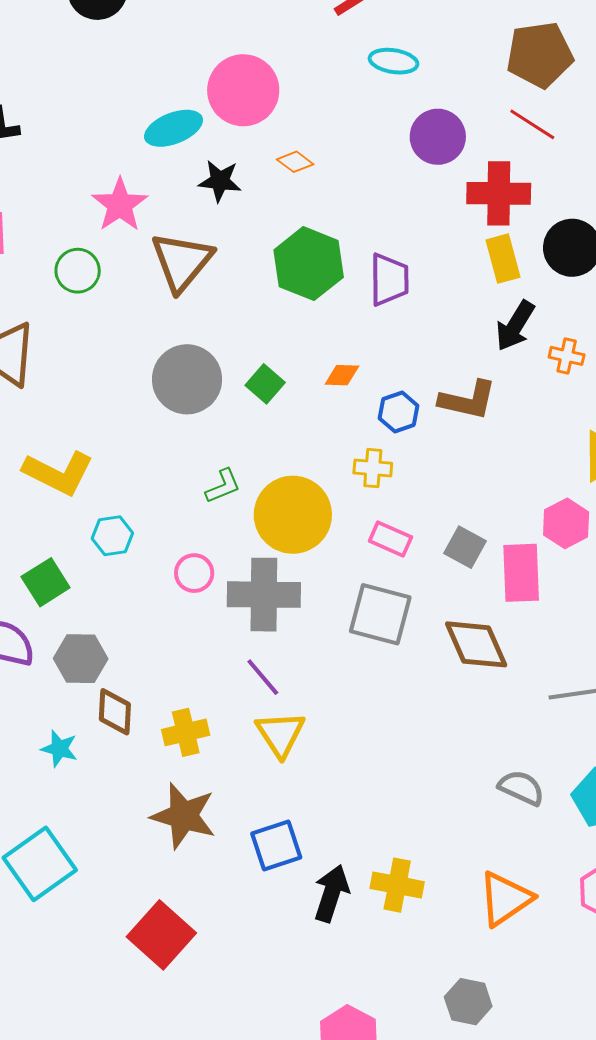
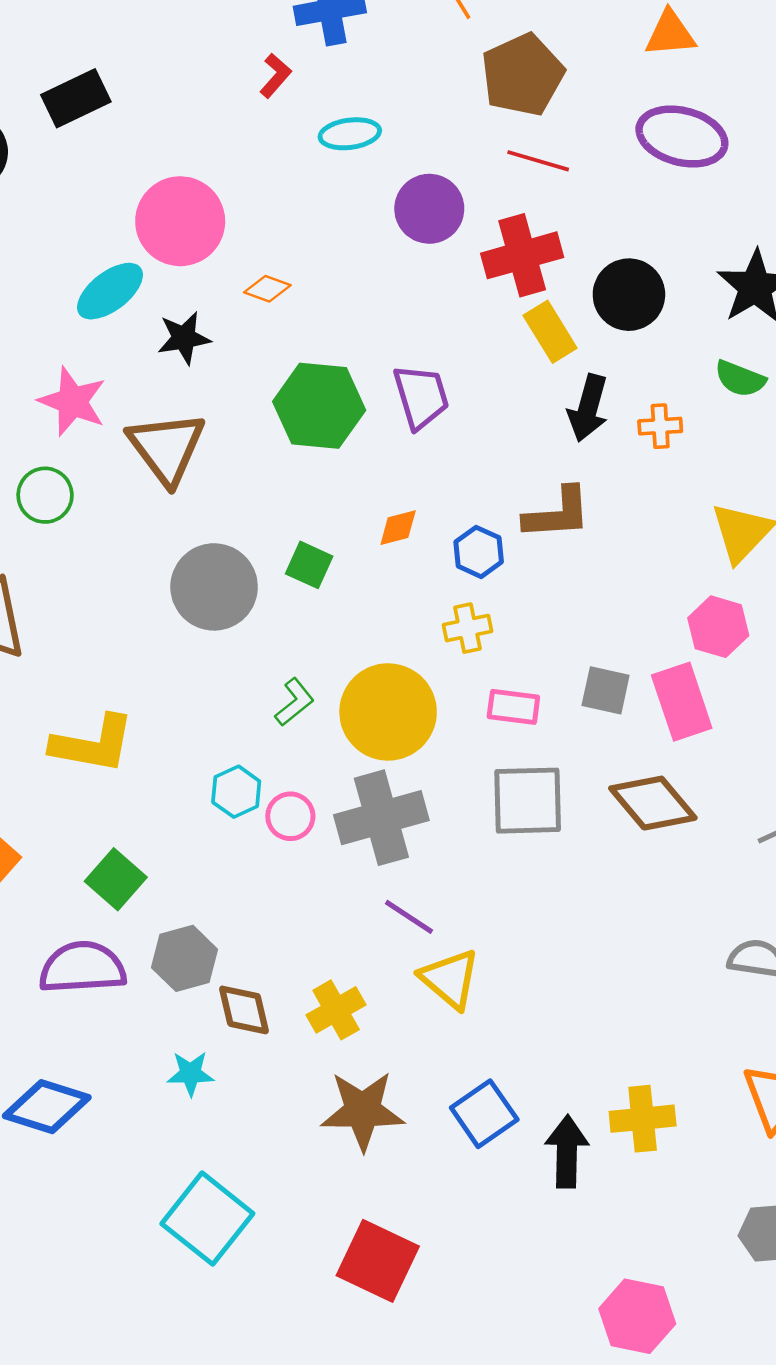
cyan hexagon: (112, 536) -> (236, 792), moved

